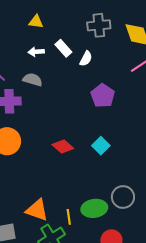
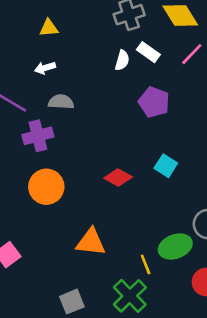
white rectangle: (63, 48) -> (148, 52), moved
white arrow: (36, 52) -> (45, 68), moved
orange triangle: (37, 210) -> (91, 242), moved

